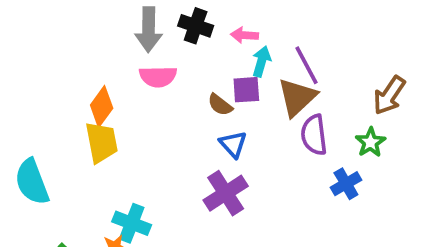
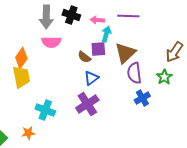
purple line: (306, 65) -> (128, 16), moved, turned -60
blue triangle: (233, 144) -> (91, 78), turned 35
blue cross: (346, 184) -> (142, 98), moved
cyan cross: (132, 223) -> (45, 110), moved

